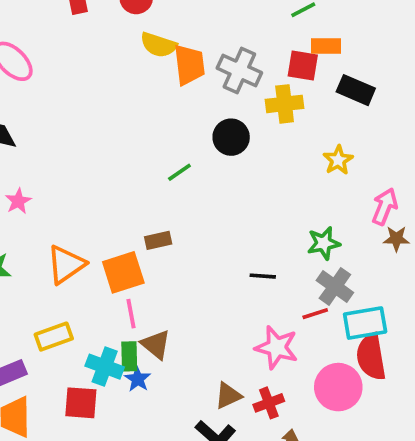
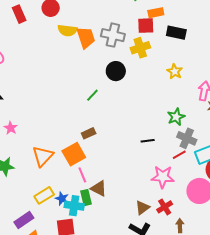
blue star: (138, 379) -> (62, 199), moved

